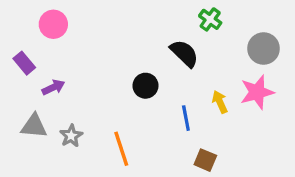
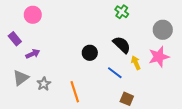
green cross: (210, 19) -> (122, 12), moved
black semicircle: (184, 53) -> (122, 45), moved
blue line: (186, 118) -> (115, 73), turned -42
gray triangle: (34, 126) -> (21, 78), turned -42

